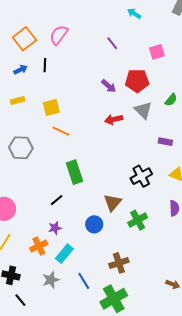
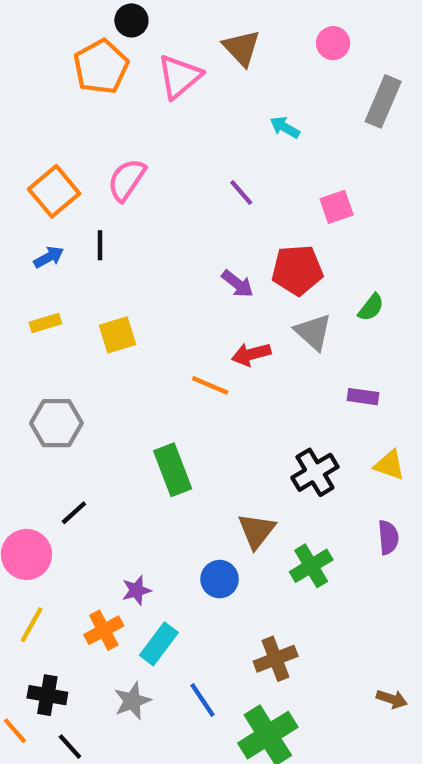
orange line: (61, 131) -> (210, 385), moved
black line: (57, 200) -> (74, 513), moved

